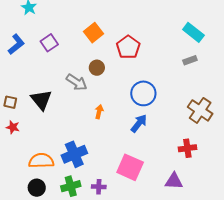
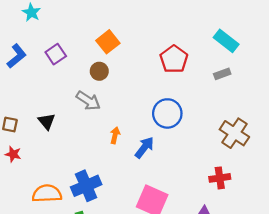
red pentagon: (128, 47) -> (174, 59), moved
brown circle: (97, 68) -> (99, 71), moved
black triangle: (41, 100) -> (47, 121), size x0.7
blue arrow: (139, 123) -> (144, 147), moved

